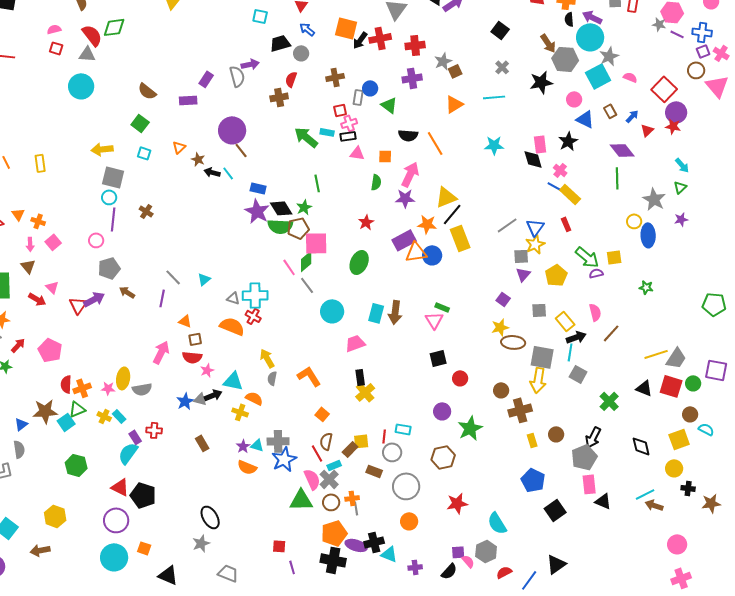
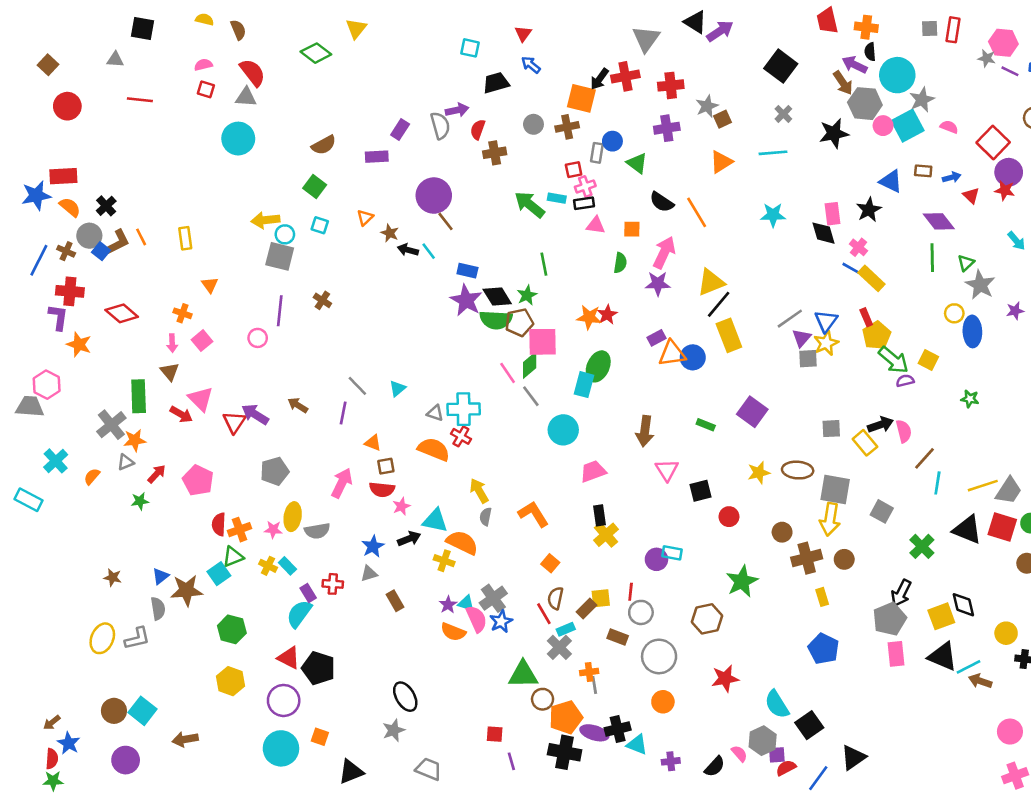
purple arrow: (592, 17) -> (855, 65), moved
green diamond: (114, 27) -> (316, 53), moved, turned 45
orange square: (346, 28) -> (581, 98), moved
black square: (500, 30) -> (781, 66), size x1.4
gray circle: (301, 53) -> (533, 124), moved
red semicircle: (291, 79) -> (478, 129), moved
brown semicircle: (147, 91) -> (324, 145), turned -66
pink circle: (574, 99) -> (883, 126), moved
brown rectangle: (610, 111) -> (923, 171), turned -56
blue arrow: (632, 116) -> (952, 177), turned 32
red triangle: (647, 130) -> (971, 196), turned -32
black semicircle: (408, 135) -> (662, 202), turned 30
green triangle: (680, 187) -> (966, 263), moved
cyan circle: (109, 197) -> (285, 234), moved
orange triangle: (18, 214) -> (210, 285), moved
orange star: (427, 224) -> (589, 317), moved
purple rectangle: (404, 240) -> (656, 338), size x0.6
yellow square: (614, 257) -> (928, 360), turned 35
gray pentagon: (109, 268) -> (274, 471), moved
purple triangle: (523, 274) -> (801, 338), moved
yellow pentagon: (556, 275) -> (877, 335), moved
pink triangle: (52, 287) -> (201, 399), size x1.5
purple arrow: (94, 299) -> (255, 414), turned -120
purple square: (503, 299) -> (752, 412), moved, size x1.6
cyan rectangle: (376, 313) -> (584, 385), moved
pink triangle: (434, 320) -> (667, 470), moved
yellow star: (500, 327) -> (759, 473), moved
black arrow: (576, 337) -> (880, 425), moved
cyan line: (570, 352) -> (937, 483), moved
black triangle: (644, 388) -> (967, 530), size x1.4
orange semicircle: (254, 398) -> (462, 543), size x1.4
gray triangle: (200, 399) -> (369, 574), moved, turned -32
brown star: (45, 411) -> (186, 590), moved
purple circle: (442, 411) -> (656, 559), moved
cyan rectangle: (403, 429) -> (672, 553), moved
brown circle: (556, 434) -> (844, 559), moved
yellow square: (679, 439) -> (941, 616), moved
gray cross: (278, 441) -> (493, 598), turned -35
blue star: (284, 459) -> (501, 622), size x0.7
pink semicircle: (312, 479) -> (476, 619), moved
black triangle: (603, 501) -> (943, 656), moved, size x1.4
brown circle: (331, 502) -> (543, 699), moved
black square: (555, 510) -> (809, 725), moved
yellow hexagon: (55, 516) -> (230, 681), moved
purple square: (458, 552) -> (777, 755), moved
black triangle: (168, 575) -> (351, 772), turned -45

